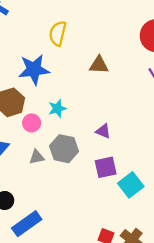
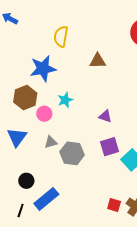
gray hexagon: (64, 149) -> (72, 153), moved

